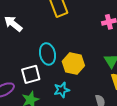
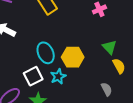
cyan star: (62, 90) -> (58, 77), moved

